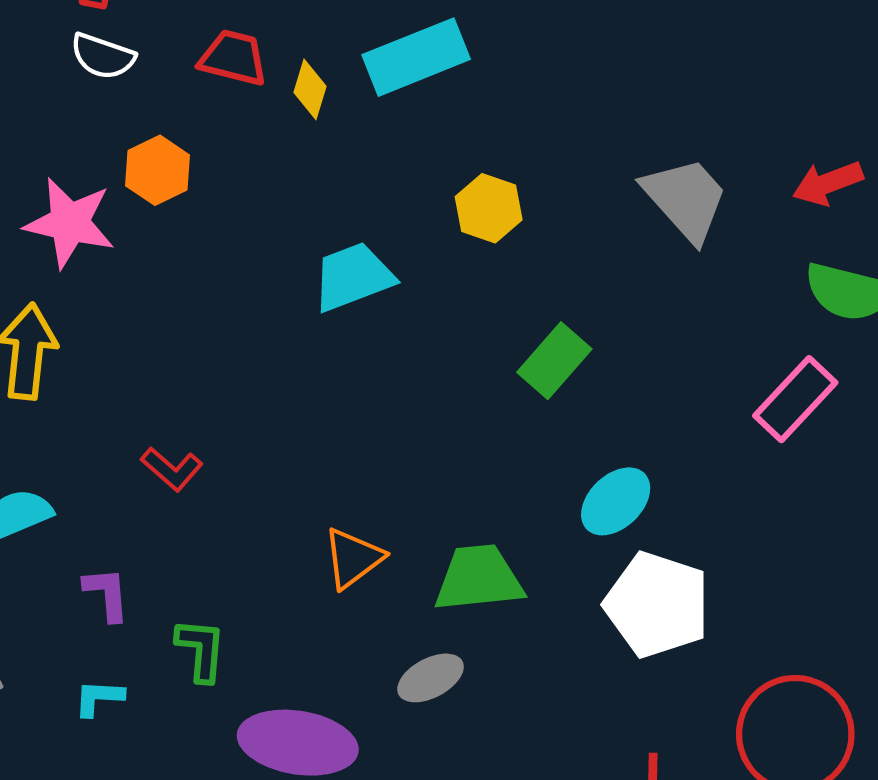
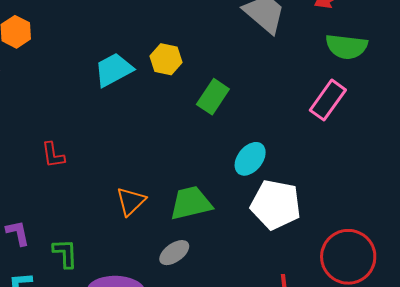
yellow hexagon: (489, 208) -> (166, 59), moved
red L-shape: (172, 469) -> (53, 155), moved, turned 48

